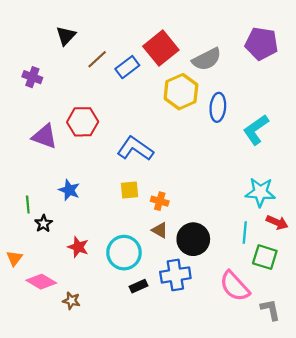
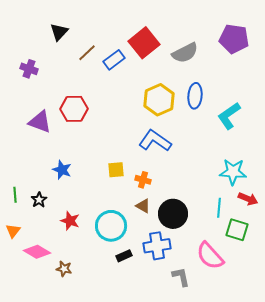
yellow hexagon: (181, 92) -> (159, 100), moved
blue L-shape: (135, 149) -> (155, 141), moved
green line: (28, 205) -> (15, 195), moved
gray L-shape: (270, 310) -> (181, 277), moved

